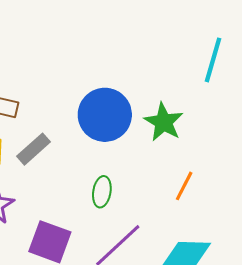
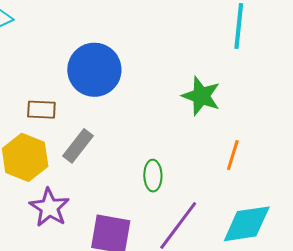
blue circle: (105, 115) -> (94, 70), moved

